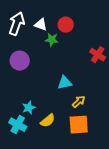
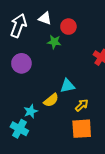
white triangle: (41, 25) -> (45, 18), moved
yellow semicircle: (48, 121) -> (51, 100), moved

